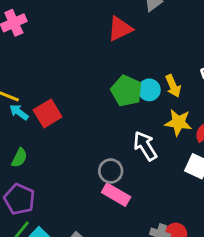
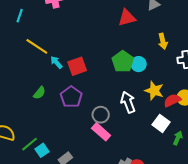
yellow arrow: (173, 86) -> (163, 41), moved
cyan arrow: (19, 112) -> (56, 62), moved
red square: (48, 113) -> (77, 66), moved
purple pentagon: (19, 199) -> (71, 97), moved

